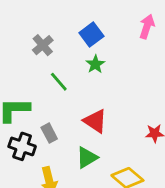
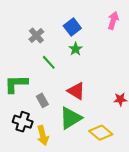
black cross: (22, 146) -> (23, 122), moved
green triangle: (87, 157) -> (71, 118), size x1.4

